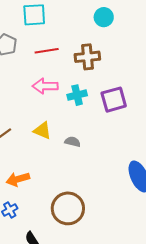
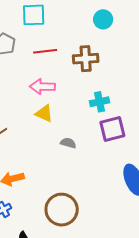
cyan cross: (77, 95) -> (100, 102), moved
purple square: (114, 100) -> (112, 129), moved
yellow triangle: (42, 131) -> (44, 113), moved

